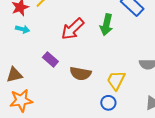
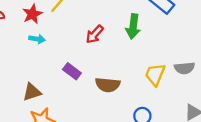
red arrow: (73, 29) -> (95, 34), size x0.7
yellow trapezoid: (116, 80) -> (155, 75), moved

